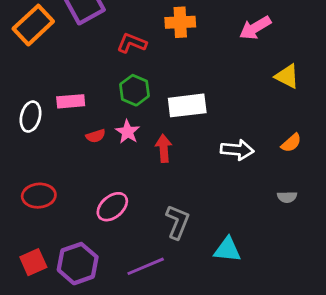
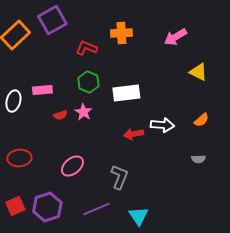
red arrow: (164, 148) -> (133, 134), moved, turned -96
cyan triangle: (227, 250) -> (138, 216), moved, turned 50

